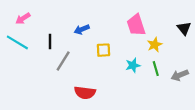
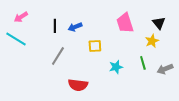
black triangle: (184, 28) -> (159, 23), moved
black line: (50, 41) -> (55, 26), moved
yellow star: (155, 45) -> (152, 41), moved
cyan star: (133, 65) -> (116, 67), moved

